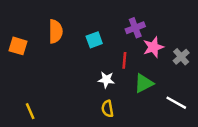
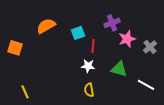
orange semicircle: (56, 31) -> (46, 26), turned -120
orange square: (18, 46) -> (15, 48), moved
red line: (124, 60) -> (93, 46), moved
green triangle: (144, 83) -> (119, 69), turned 42

